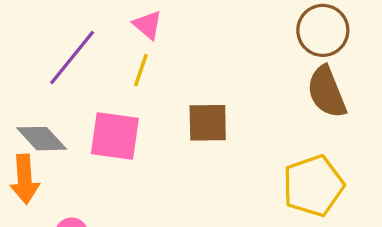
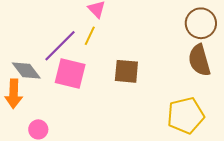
purple line: (72, 57) -> (60, 46), moved

